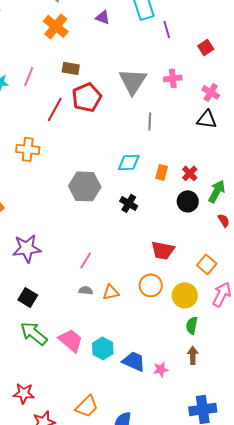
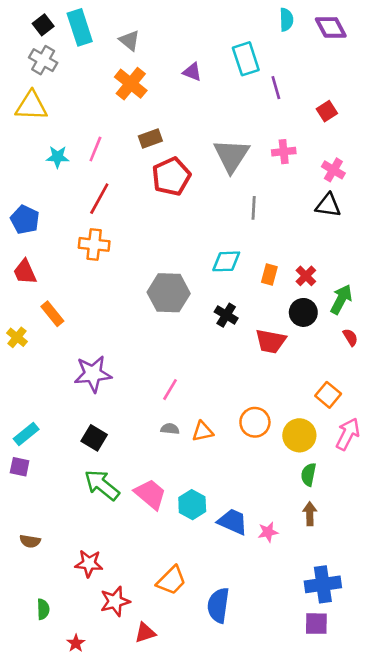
brown rectangle: (71, 68) -> (150, 139), turned -30
red line: (55, 109) -> (99, 199), moved
red trapezoid: (163, 250) -> (271, 341), moved

